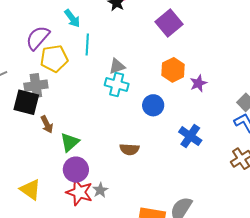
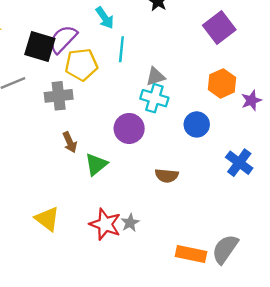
black square: (26, 102) -> (40, 47), moved
purple circle: (76, 170) -> (129, 128), moved

